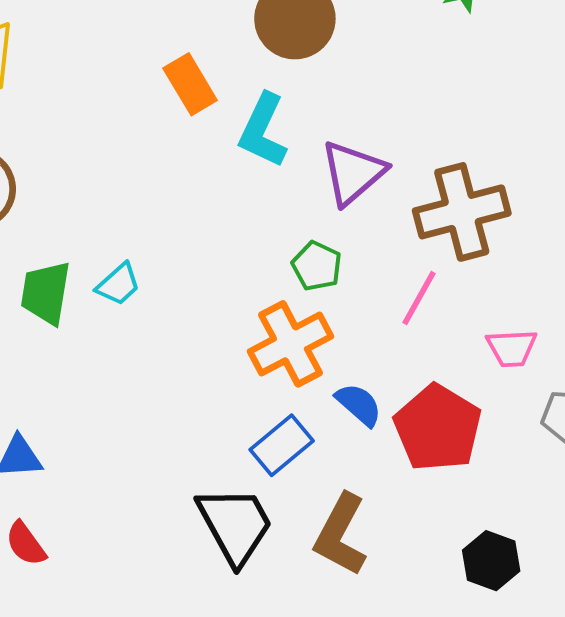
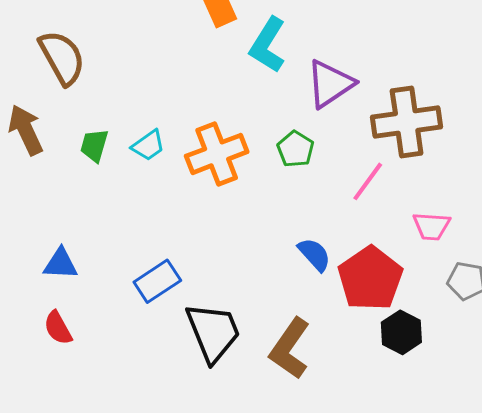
green trapezoid: (46, 293) -> (94, 145), size x0.7
orange cross: (290, 344) -> (217, 154), moved
blue rectangle: (282, 445) -> (157, 281), moved
black hexagon: (491, 561) -> (401, 332), moved

